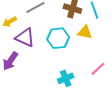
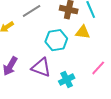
purple triangle: (25, 38) -> (41, 67), moved

